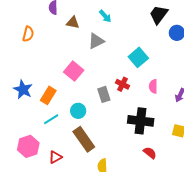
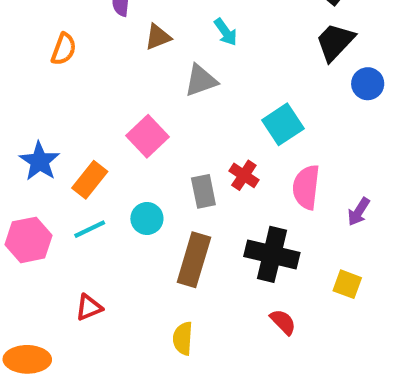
brown triangle: (73, 23) -> (158, 37), turned -40
pink semicircle: (153, 86) -> (306, 187), size x1.5
brown rectangle: (84, 139) -> (194, 260), moved, turned 45
pink hexagon: (28, 146) -> (28, 240), moved

